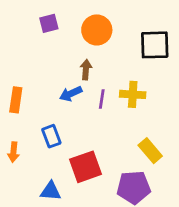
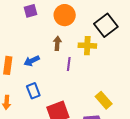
black square: (155, 45) -> (106, 25), turned -35
blue arrow: (71, 94) -> (32, 61), moved
yellow cross: (133, 94) -> (87, 46), moved

